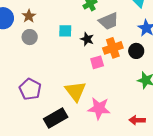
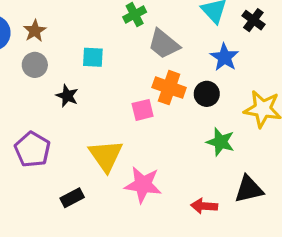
gray trapezoid: (109, 21) -> (164, 44), turned 60
black star: (87, 39) -> (67, 96), moved
orange cross: (113, 48) -> (169, 88), turned 36
black rectangle: (56, 118) -> (72, 198), size x0.6

